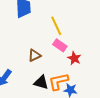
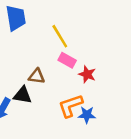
brown triangle: (34, 55) -> (37, 76), turned 40
black triangle: (41, 82) -> (23, 95), moved

